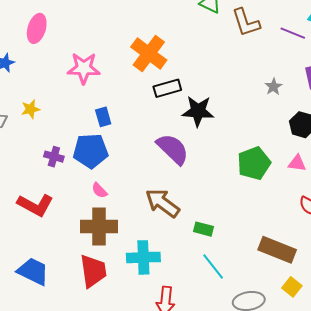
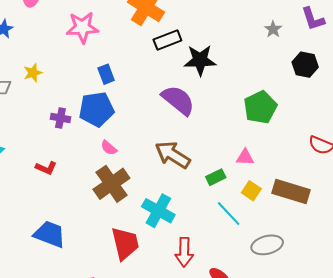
pink triangle: (297, 163) -> (245, 157), moved
red L-shape: (35, 205) -> (46, 168), size x0.6
brown cross: (99, 226) -> (111, 184), turned -30
green rectangle: (203, 229) -> (216, 177), turned -36
cyan cross: (143, 257) -> (158, 211), turned 36
red trapezoid: (93, 271) -> (125, 243), moved
yellow square: (292, 287) -> (251, 191), moved

